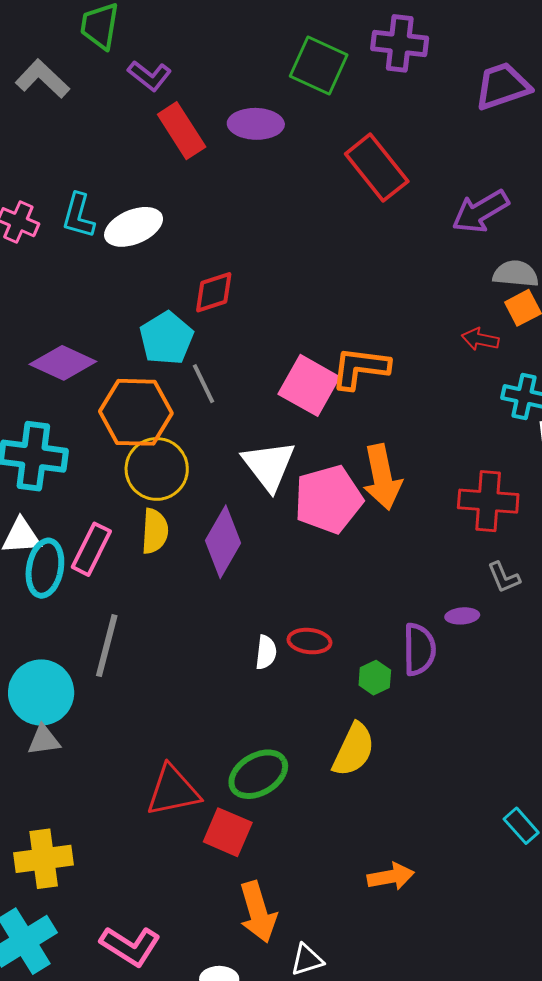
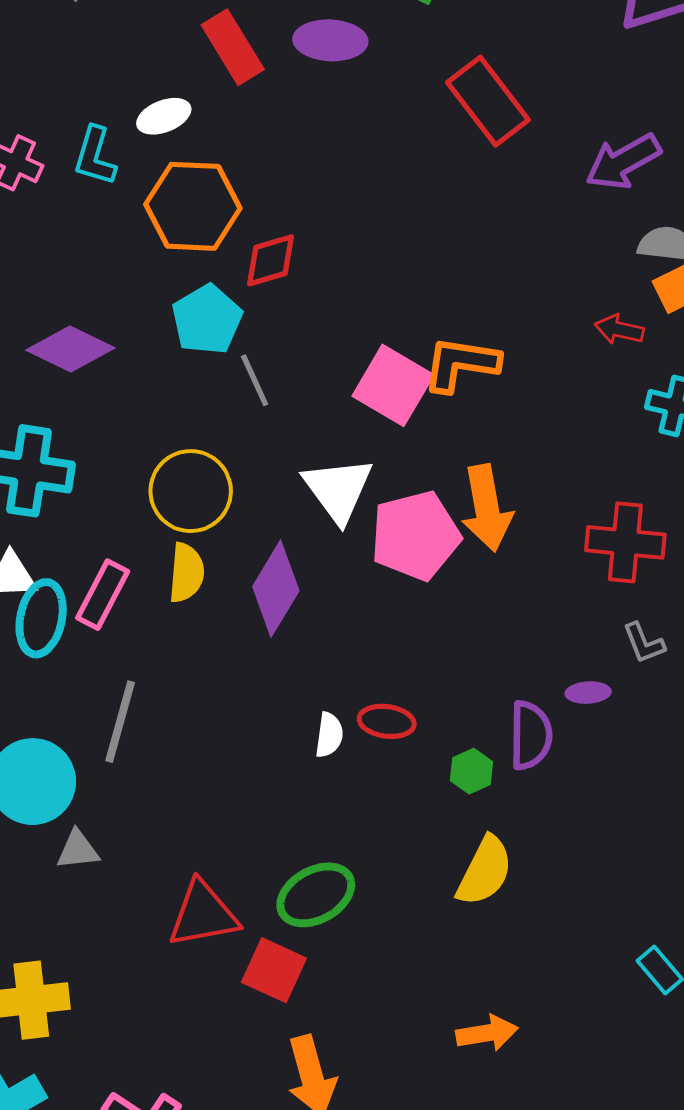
white ellipse: (134, 227) -> (164, 116), moved, size x0.7
orange hexagon: (136, 412) -> (193, 206), moved
gray triangle: (44, 740) -> (78, 850), moved
yellow semicircle: (354, 750) -> (485, 871), moved

